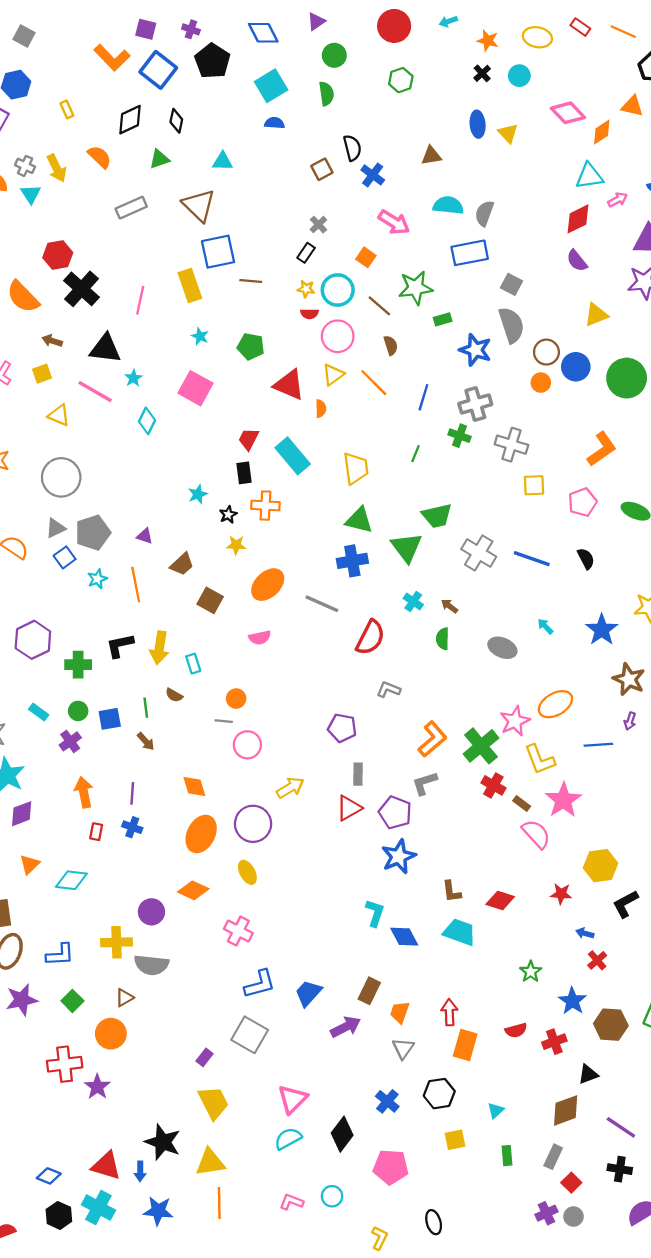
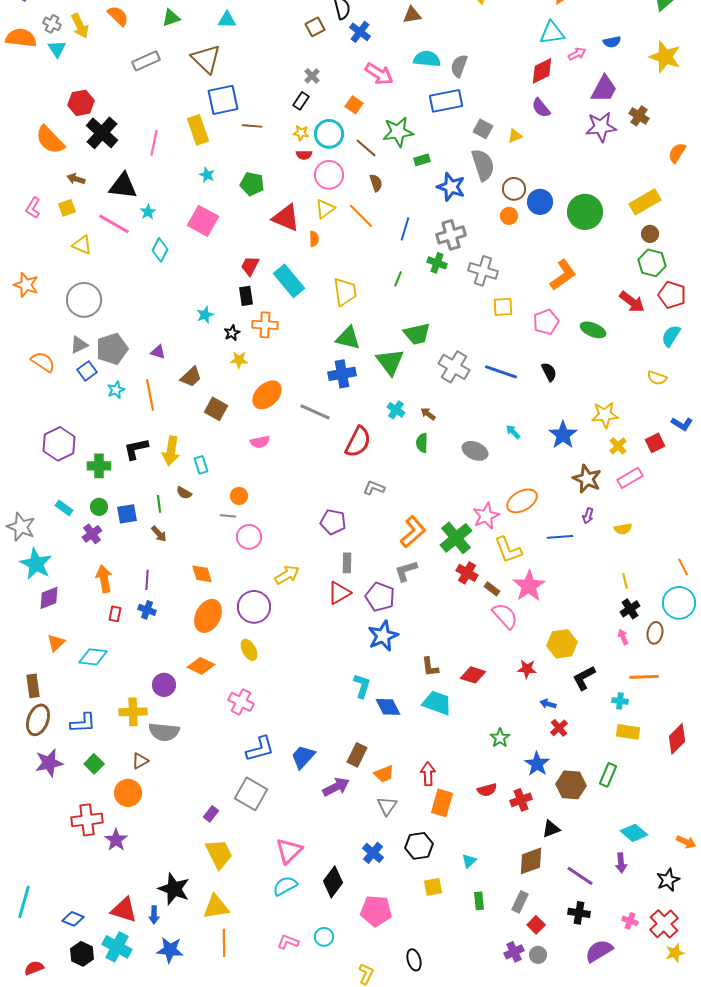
yellow triangle: (596, 315) -> (515, 136), moved, size x0.7
orange trapezoid: (400, 1012) -> (384, 774), turned -130

